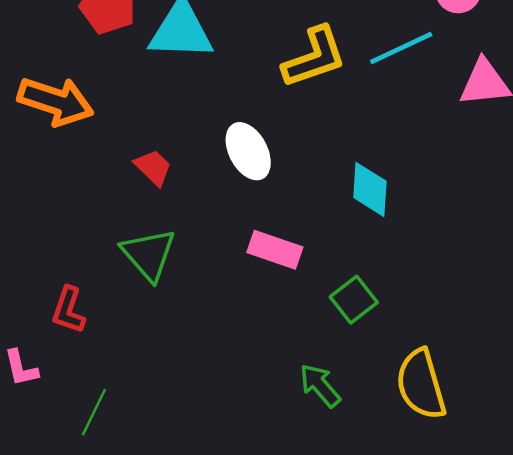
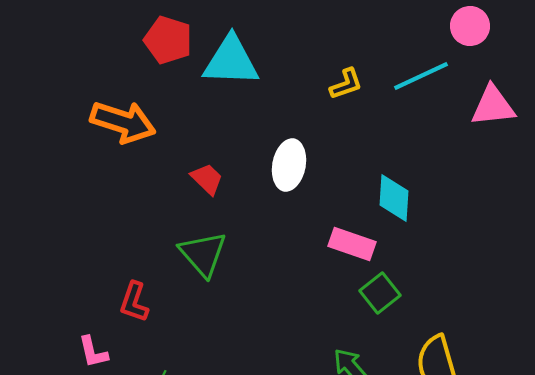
yellow L-shape: (314, 57) -> (346, 84), size x0.6
white ellipse: (248, 151) -> (289, 165), turned 39
pink rectangle: (275, 250) -> (352, 244), moved

